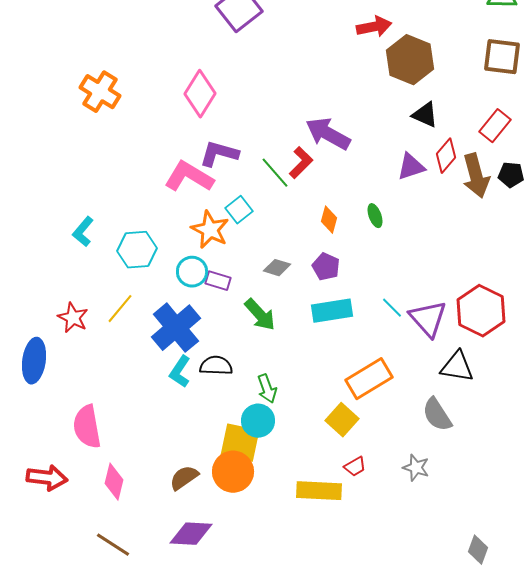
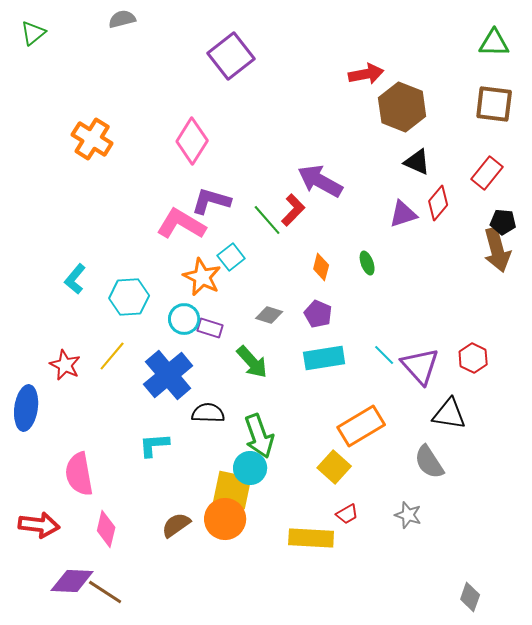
brown arrow: (476, 176) -> (497, 250), moved
red hexagon: (481, 311) -> (473, 358), size x0.6
cyan L-shape: (180, 372) -> (154, 445), moved, turned 52
green arrow: (267, 389) -> (259, 436), size x1.5
purple diamond: (191, 534) -> (72, 581), moved

